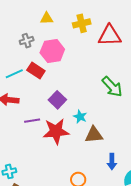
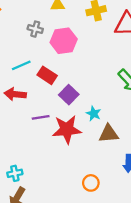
gray cross: (27, 41) -> (35, 29), turned 32
red rectangle: (36, 71) -> (47, 75), moved

